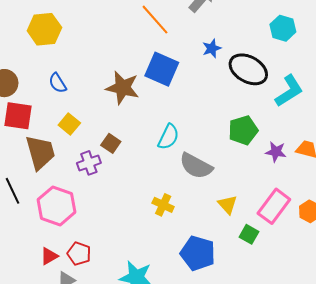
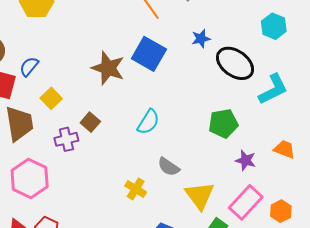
blue semicircle: (58, 83) -> (29, 66), moved, turned 65
purple star: (276, 152) -> (246, 160), moved
gray semicircle: (196, 166) -> (169, 167), moved, size x0.7
yellow triangle: (227, 205) -> (200, 196), size x1.5

